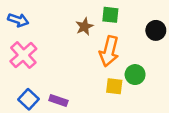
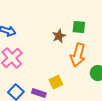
yellow square: (114, 86) -> (56, 82), moved, turned -32

